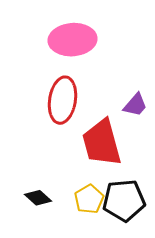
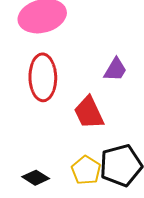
red trapezoid: (102, 143) -> (89, 113), size x0.7

